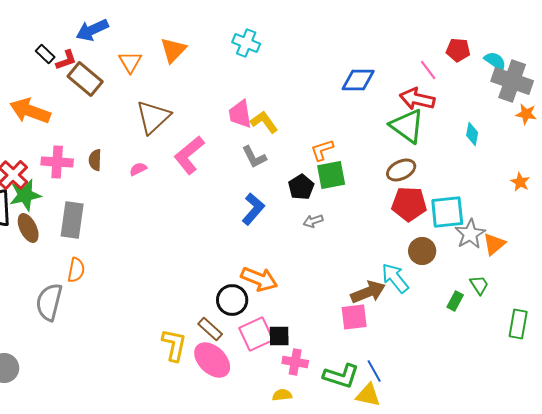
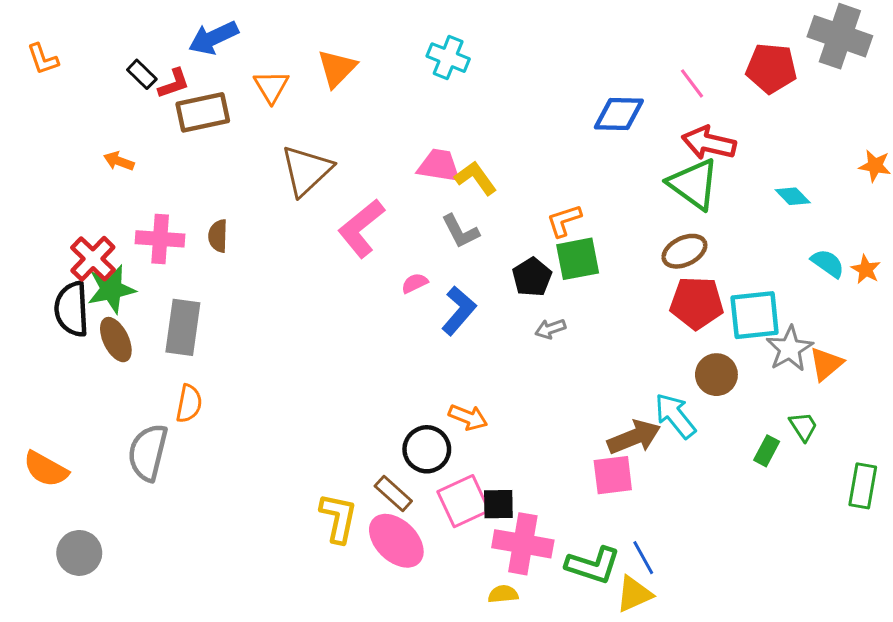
red pentagon: (458, 50) -> (771, 68), size x1.4
cyan semicircle: (495, 61) -> (828, 263), moved
pink line: (428, 70) -> (692, 83), moved
brown rectangle: (85, 79) -> (203, 112), turned -52
gray cross: (512, 81) -> (840, 36), moved
orange arrow: (30, 111) -> (119, 161), size x0.5
pink trapezoid: (240, 114) -> (439, 166), turned 108
cyan diamond: (472, 134) -> (793, 196), turned -55
pink semicircle: (138, 169) -> (415, 283), moved
orange arrow: (259, 279) -> (468, 417), size x0.7
pink cross: (295, 362) -> (523, 544), size x1.5
yellow triangle: (368, 395) -> (634, 594), turned -36

